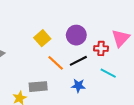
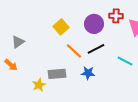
red cross: (101, 48) -> (116, 16), moved
blue star: (78, 86) -> (88, 73), moved

